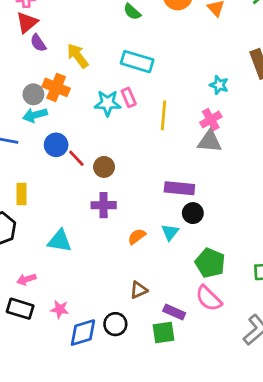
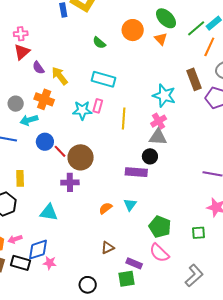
purple semicircle: (38, 43) -> (38, 68), moved
cyan star: (219, 85) -> (164, 96), size x1.6
gray circle: (33, 94) -> (16, 104), moved
pink rectangle: (129, 97) -> (98, 106), turned 40
brown circle: (104, 167) -> (81, 157), size x1.6
purple cross: (104, 205) -> (70, 182), moved
black circle: (193, 213) -> (150, 156), moved
pink arrow: (26, 279) -> (15, 239), moved
black circle: (115, 324) -> (88, 285), moved
blue diamond: (83, 333) -> (38, 250), moved

